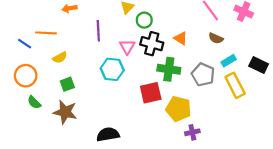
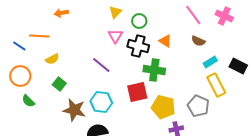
green circle: (144, 20) -> (139, 21), moved
purple line: (98, 31) -> (101, 65), moved, turned -48
pink triangle: (127, 47) -> (115, 36), moved
cyan hexagon: (112, 69) -> (101, 102), moved
gray pentagon: (203, 75) -> (198, 106), moved
green square: (67, 84) -> (59, 84), turned -32
brown star: (65, 112) -> (74, 110), moved

